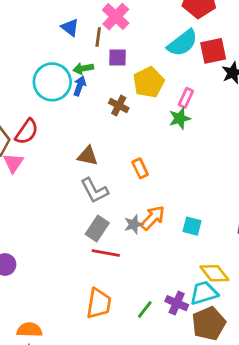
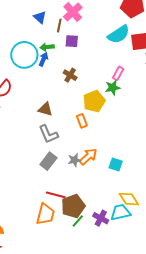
yellow pentagon: (149, 82) -> (94, 101), moved
red line: (106, 253) -> (56, 195), moved
brown pentagon: (209, 324) -> (73, 206), moved

